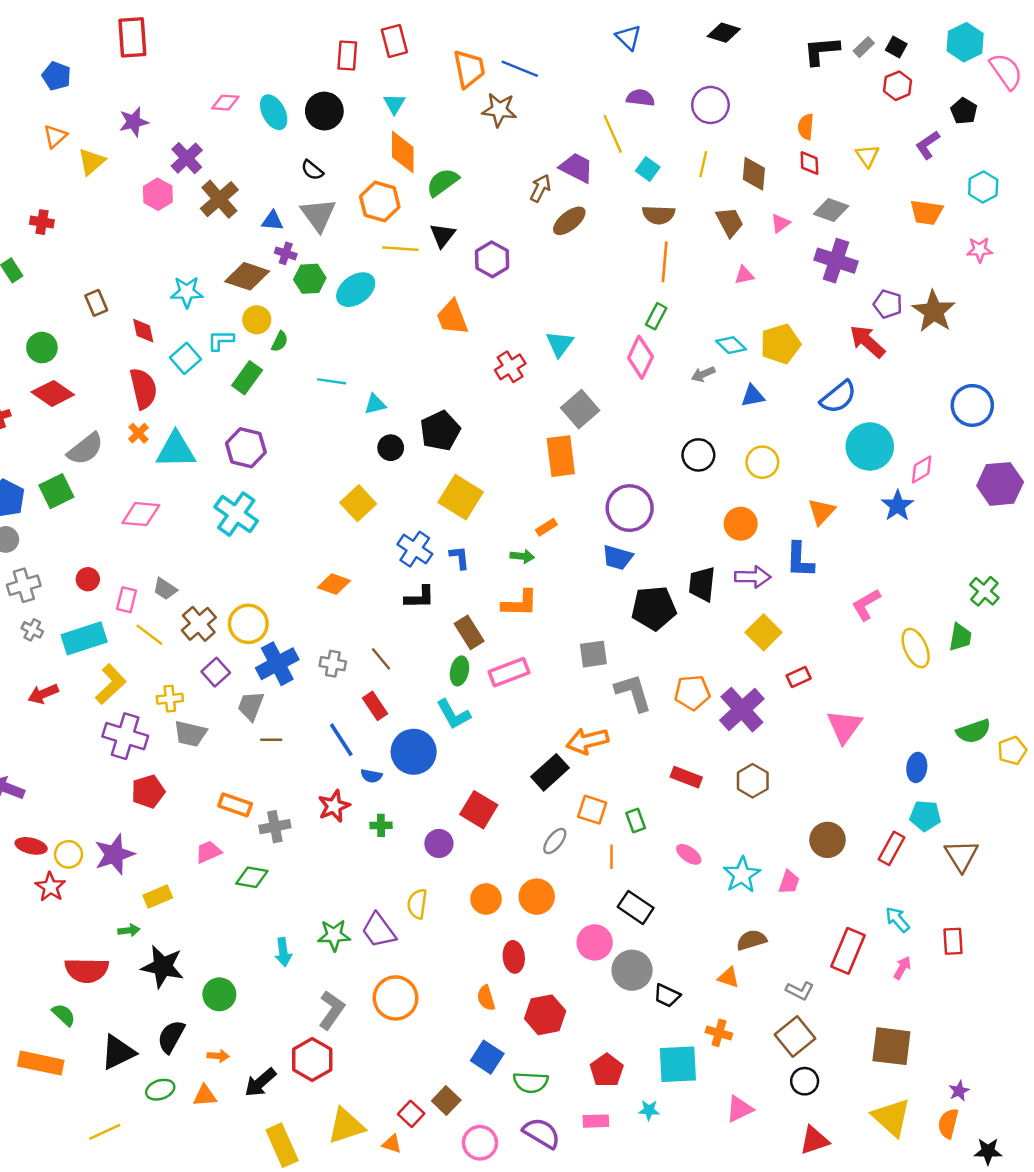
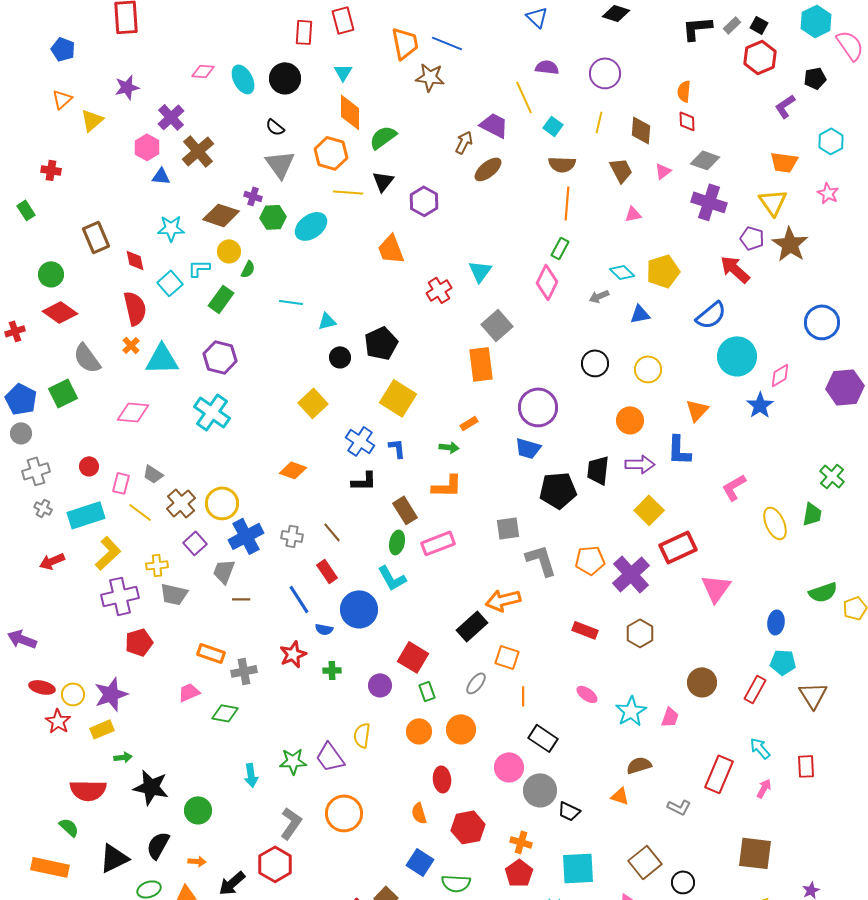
red hexagon: (897, 86) -> (760, 57), size x1.4
black pentagon: (964, 111) -> (815, 78), turned 30
yellow triangle: (867, 156) -> (773, 202), moved, size x1.4
blue triangle: (272, 221) -> (161, 176), moved
pink star: (980, 250) -> (828, 193), turned 30
brown rectangle: (96, 303) -> (96, 237), size x1.4
gray semicircle: (85, 449) -> (87, 358), turned 92
red rectangle: (799, 677) -> (678, 547), size x1.8
purple cross: (125, 736) -> (120, 596), turned -30
green rectangle: (636, 821) -> (427, 691), moved
yellow rectangle: (158, 897) -> (102, 729), moved
orange cross: (719, 1033) -> (521, 842), moved
brown square: (795, 1037) -> (645, 862), moved

